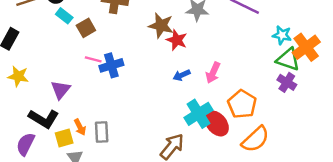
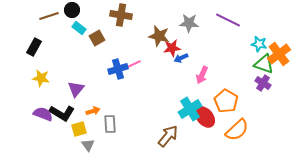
red star: (177, 40) -> (172, 48), turned -30
pink line: (93, 59) -> (134, 64), moved, turned -40
blue arrow: (182, 75) -> (181, 58), moved
orange arrow: (80, 127) -> (93, 111), moved, turned -80
purple semicircle: (25, 144) -> (43, 114), moved, turned 84

